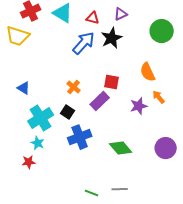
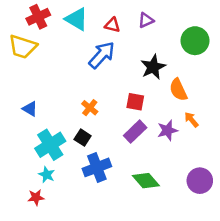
black star: (112, 38) -> (153, 67), moved
purple rectangle: (100, 101) -> (135, 132), moved

